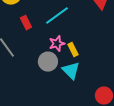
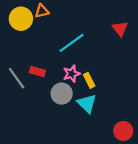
red rectangle: (26, 23) -> (37, 72), moved, turned -48

